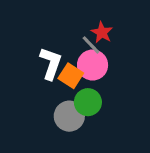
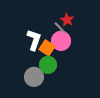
green circle: (88, 102) -> (48, 65), moved
gray circle: (69, 116) -> (34, 77), moved

